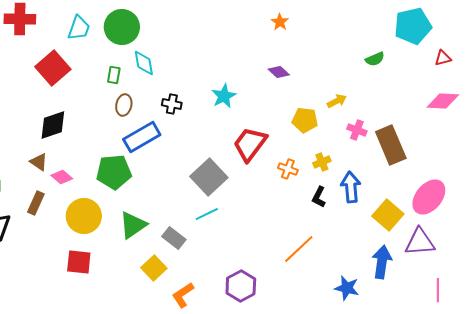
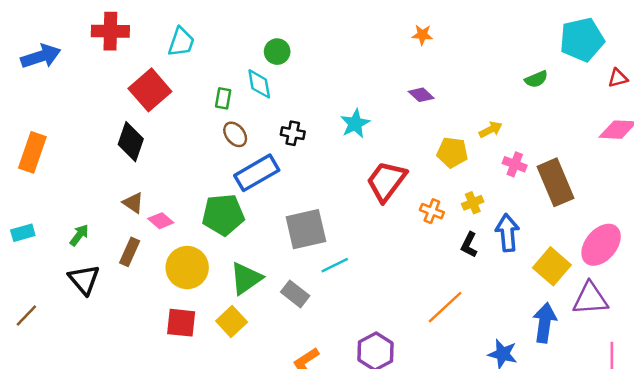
orange star: (280, 22) -> (422, 35), turned -30
green circle: (122, 27) -> (277, 52), moved, size x0.6
brown ellipse: (124, 105) -> (235, 134), turned -50
black diamond: (53, 125) -> (131, 142), moved, turned -52
gray square: (209, 177) -> (306, 229), moved, turned 30
yellow square: (154, 268) -> (232, 322), moved

